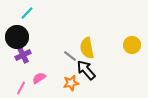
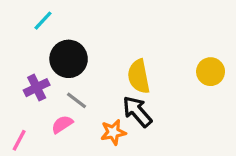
black circle: (17, 37) -> (69, 59), moved
gray line: (70, 56) -> (77, 100), moved
pink line: (21, 88) -> (19, 140), moved

